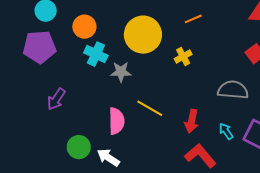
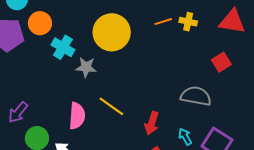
orange circle: (84, 27) -> (40, 23), moved
yellow cross: (183, 56) -> (188, 22), moved, turned 36
purple arrow: (56, 99) -> (18, 112), moved

